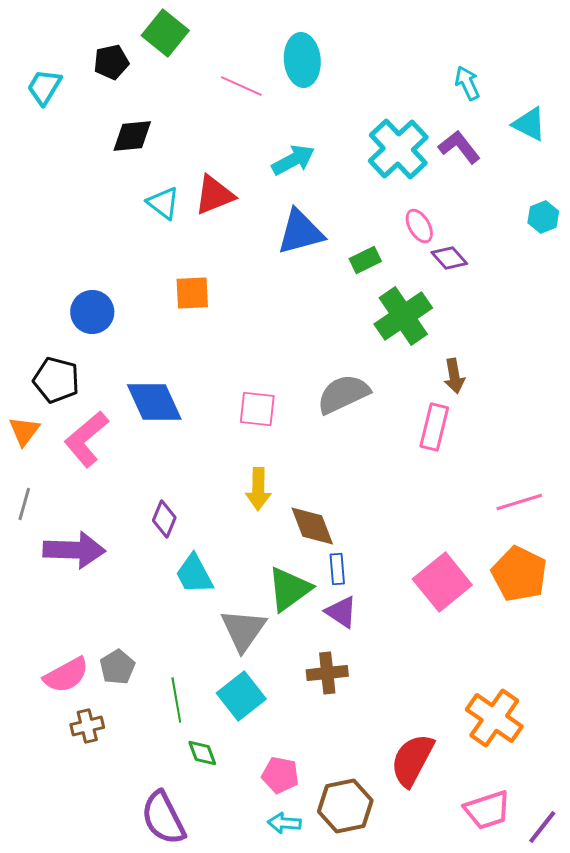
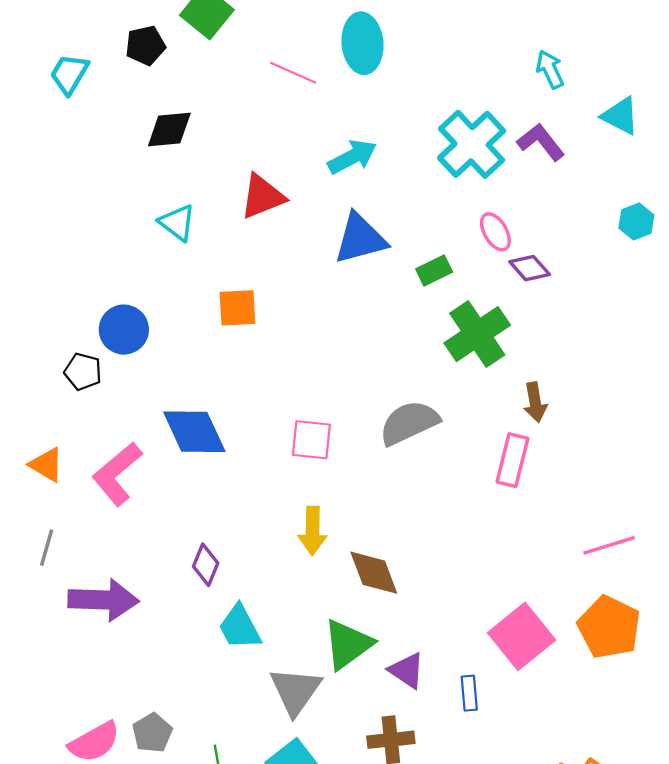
cyan triangle: (163, 203) -> (177, 223), moved
black pentagon: (56, 380) -> (83, 372), moved, size x0.7
orange triangle: (24, 431) -> (47, 465), turned -36
blue rectangle: (337, 569) -> (469, 693), moved

